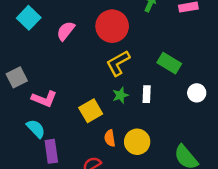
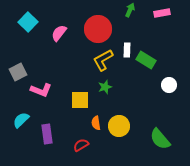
white rectangle: (147, 94) -> (127, 50), moved
yellow square: (91, 111) -> (80, 100), turned 30
cyan semicircle: (36, 129) -> (21, 120), moved, turned -90

